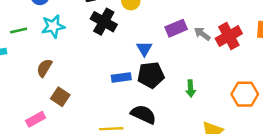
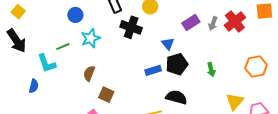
gray arrow: (202, 34) -> (213, 23), turned -96

